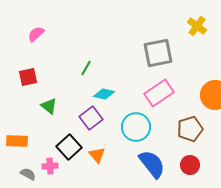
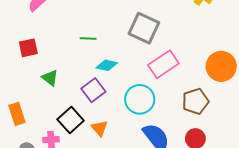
gray square: (158, 53) -> (144, 28), moved, turned 36
green line: (86, 68) -> (88, 39), turned 63
orange rectangle: (17, 141) -> (17, 114), turned 70

